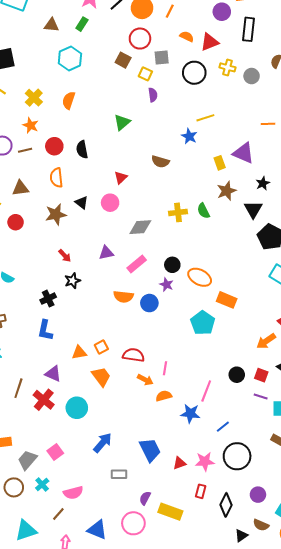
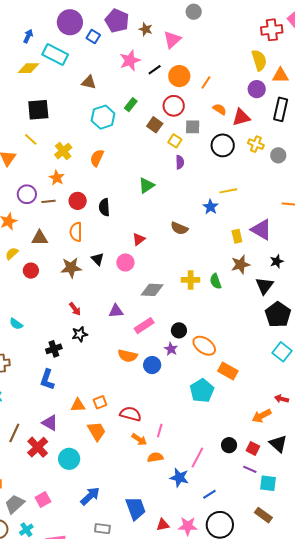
green rectangle: (82, 24) -> (131, 105), moved

